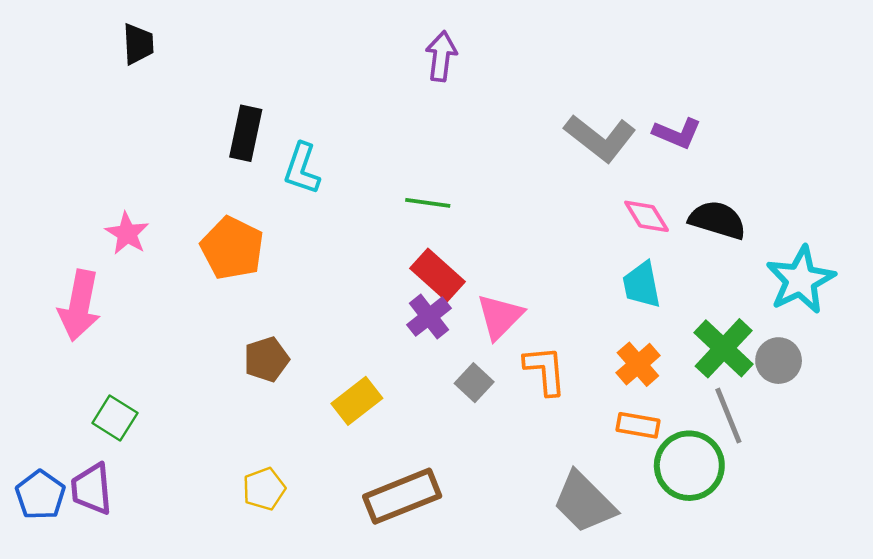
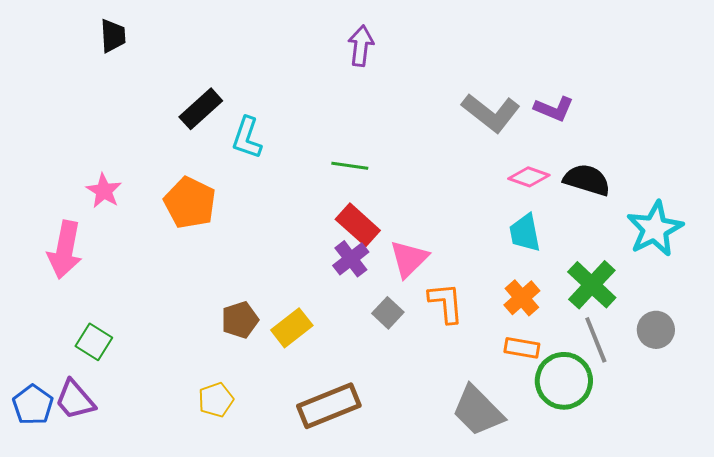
black rectangle: (246, 133) -> (201, 109), turned 36
pink diamond: (647, 216) -> (529, 177), turned -39
brown pentagon: (266, 359) -> (240, 320), moved
gray circle: (779, 361) -> (656, 330), moved
purple trapezoid: (92, 489) -> (75, 400), turned -36

